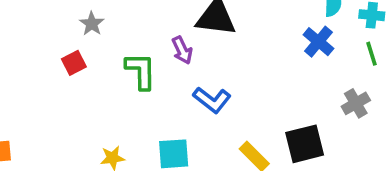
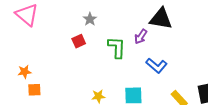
purple arrow: (182, 50) -> (141, 37), turned 56

